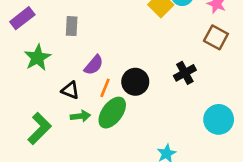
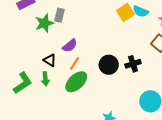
green star: (37, 58) -> (44, 23), moved
black circle: (135, 82) -> (109, 65), moved
green arrow: (80, 116) -> (45, 79), moved, turned 80

